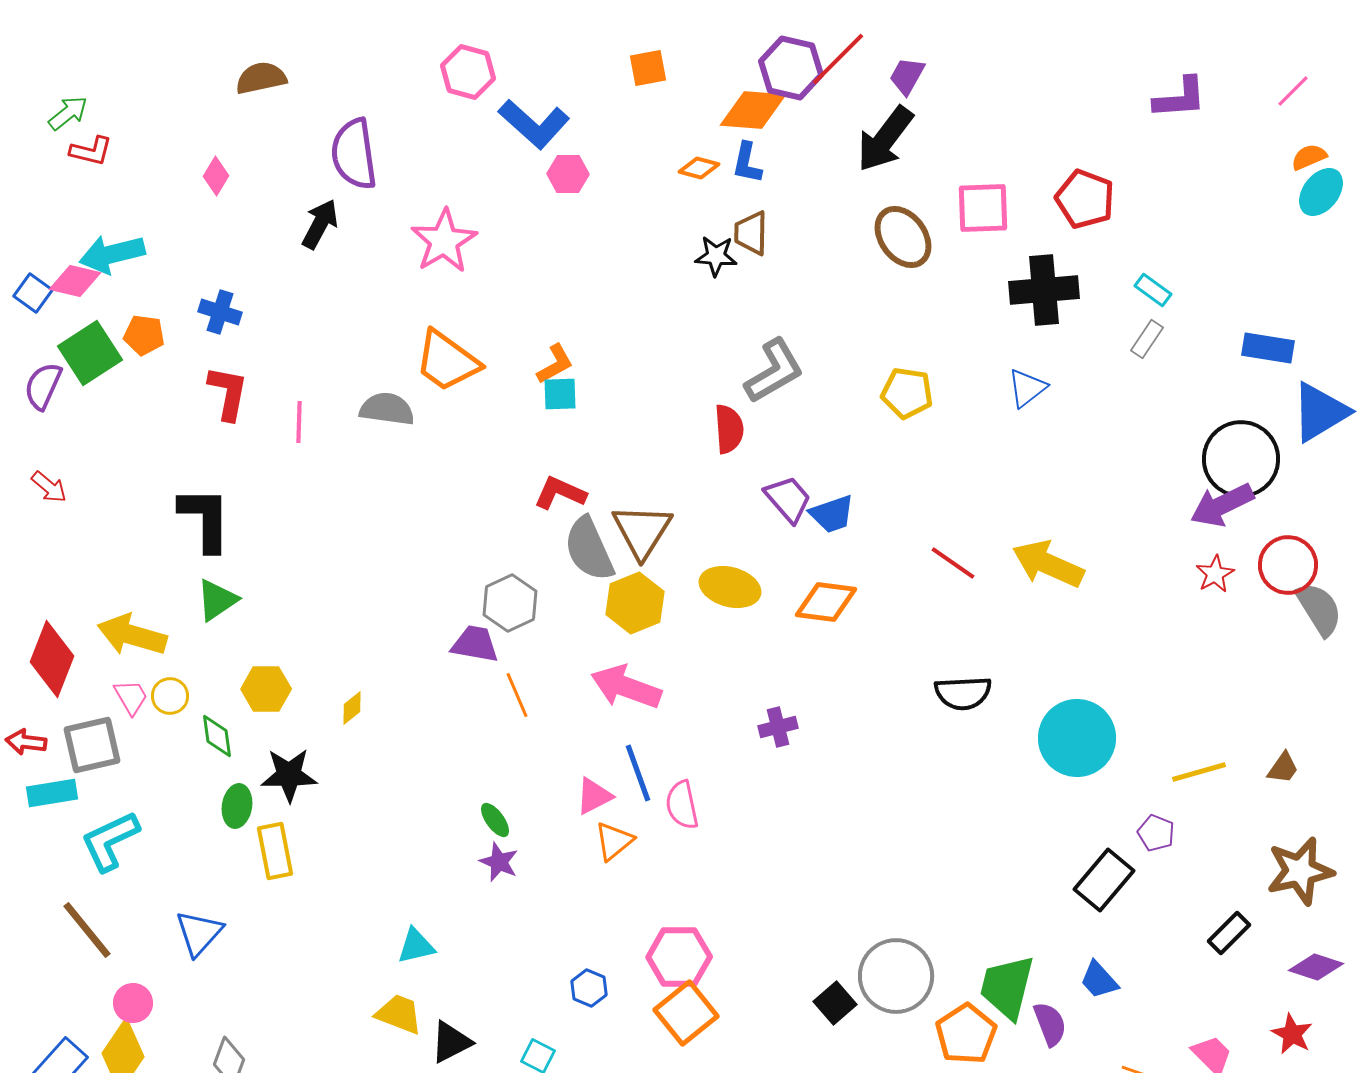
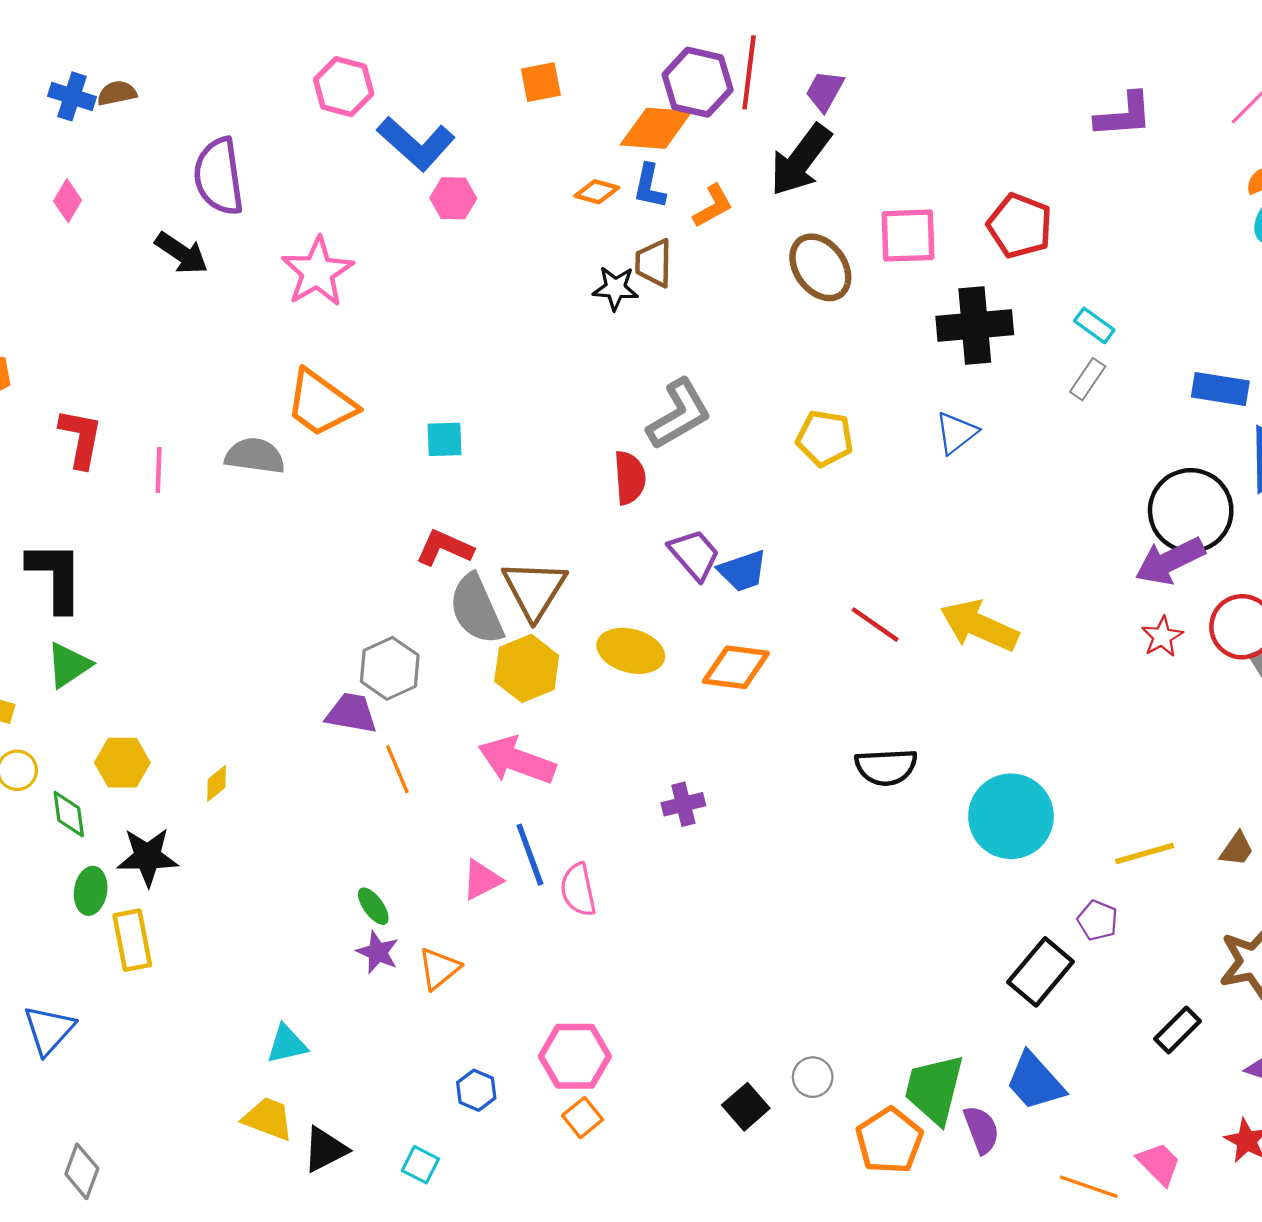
red line: (838, 59) -> (749, 72), turned -38
brown semicircle: (261, 78) -> (117, 93), size x0.7
black arrow: (320, 224) -> (182, 253), turned 96
blue cross: (220, 312) -> (72, 96), moved
orange L-shape: (555, 364) -> (713, 206), moved
orange triangle: (614, 841) -> (439, 969), moved
gray circle: (896, 976) -> (813, 1077), size x0.5
blue trapezoid: (1099, 980) -> (1035, 1081), size x1.4
orange square: (686, 1013) -> (583, 1118), size x0.6

